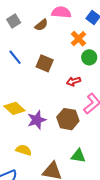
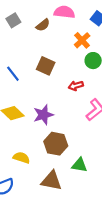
blue line: (15, 57) -> (13, 74), moved
brown hexagon: (68, 119) -> (56, 144), moved
purple star: (37, 120) -> (43, 115), moved

